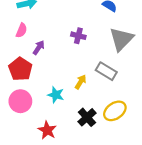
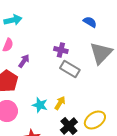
gray rectangle: (106, 71) -> (70, 69), moved
yellow arrow: (81, 82) -> (60, 103), moved

